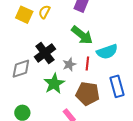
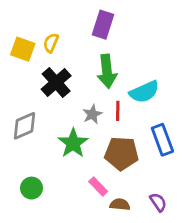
green arrow: (82, 35) -> (107, 71), turned 50
black cross: (45, 53) -> (56, 82), moved

